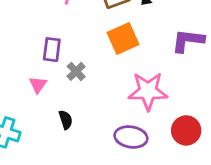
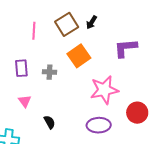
purple rectangle: (52, 50) -> (21, 68), moved
gray cross: (76, 71) -> (50, 72), moved, turned -32

